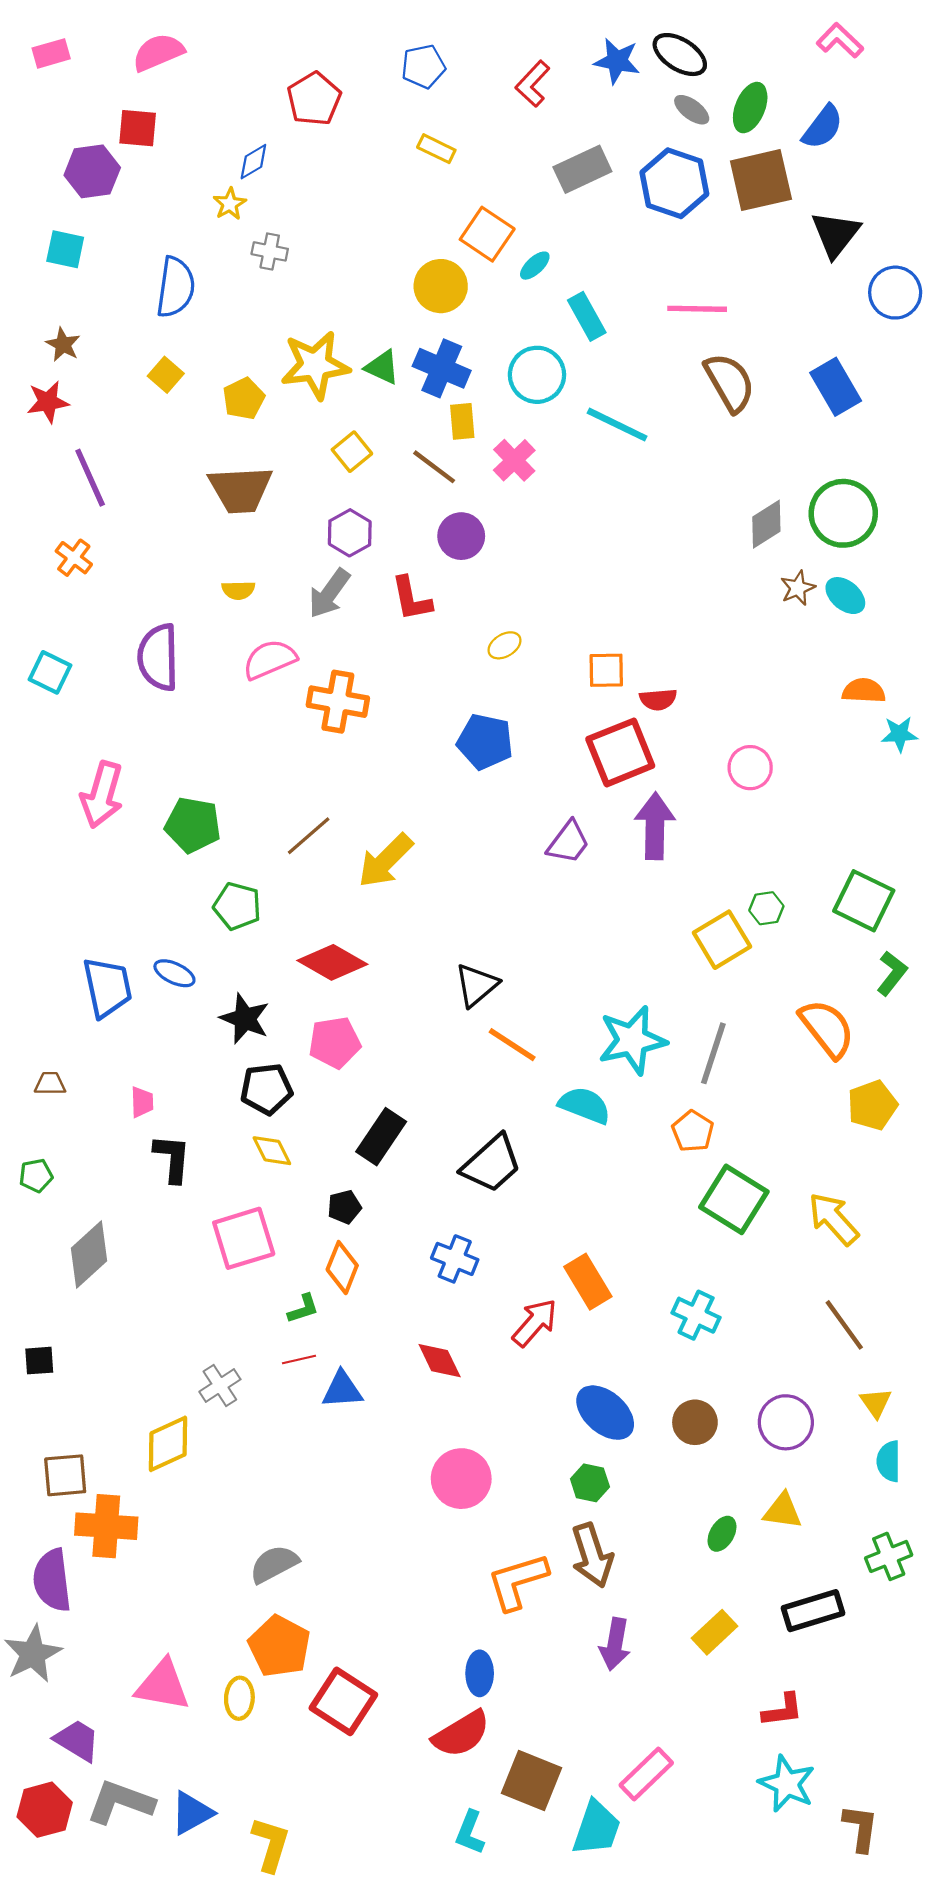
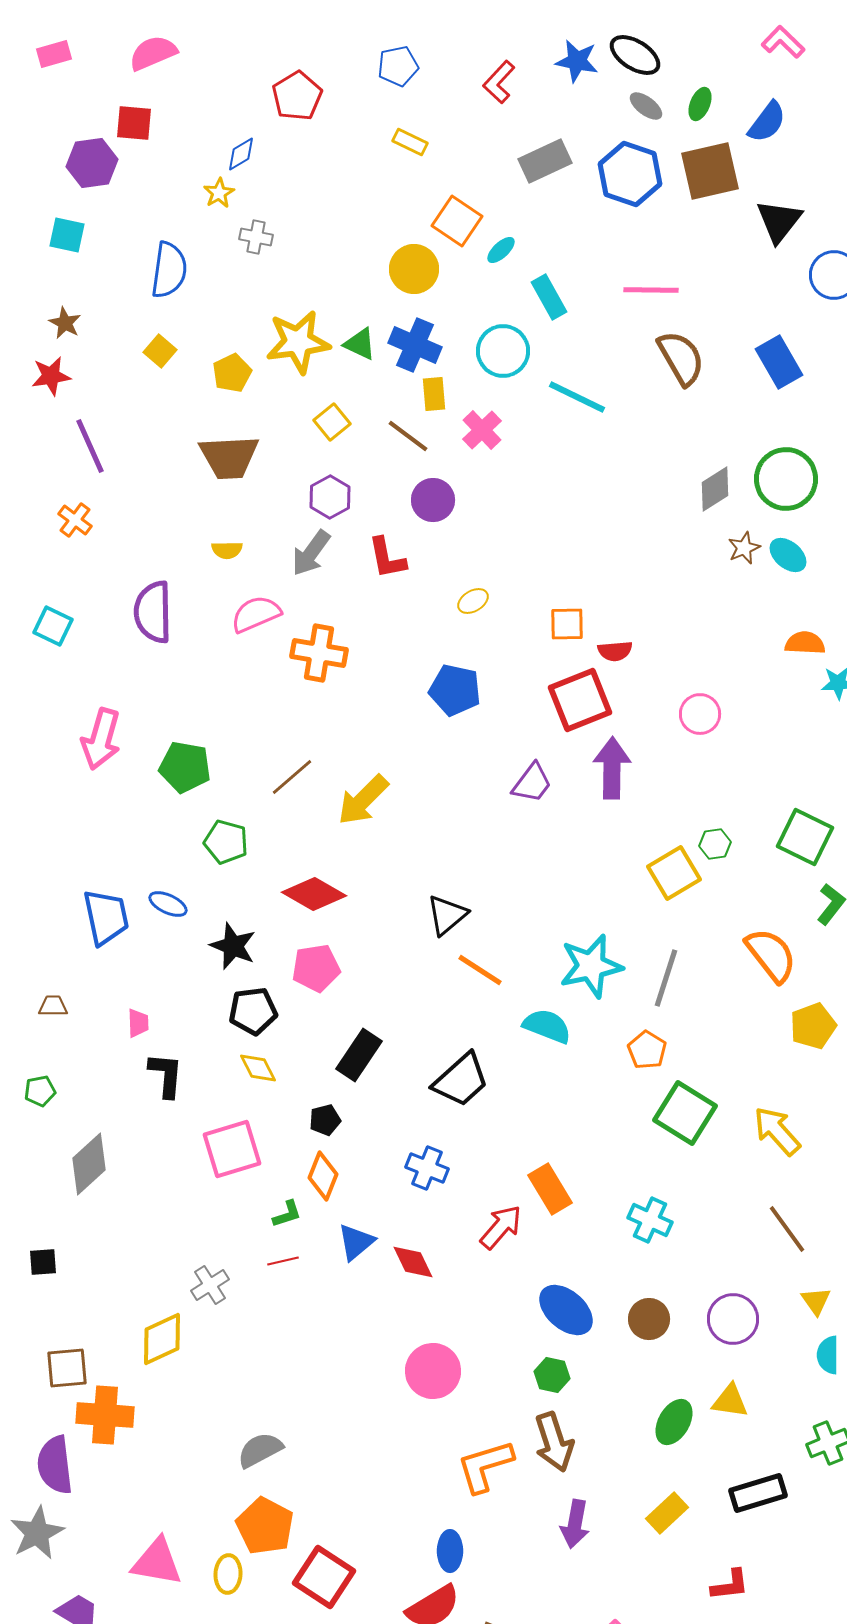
green ellipse: (750, 108) -> (700, 104), size x0.7
blue triangle: (342, 1390) -> (356, 1242), moved, turned -36
green ellipse: (722, 1534) -> (674, 1422), size x1.4

